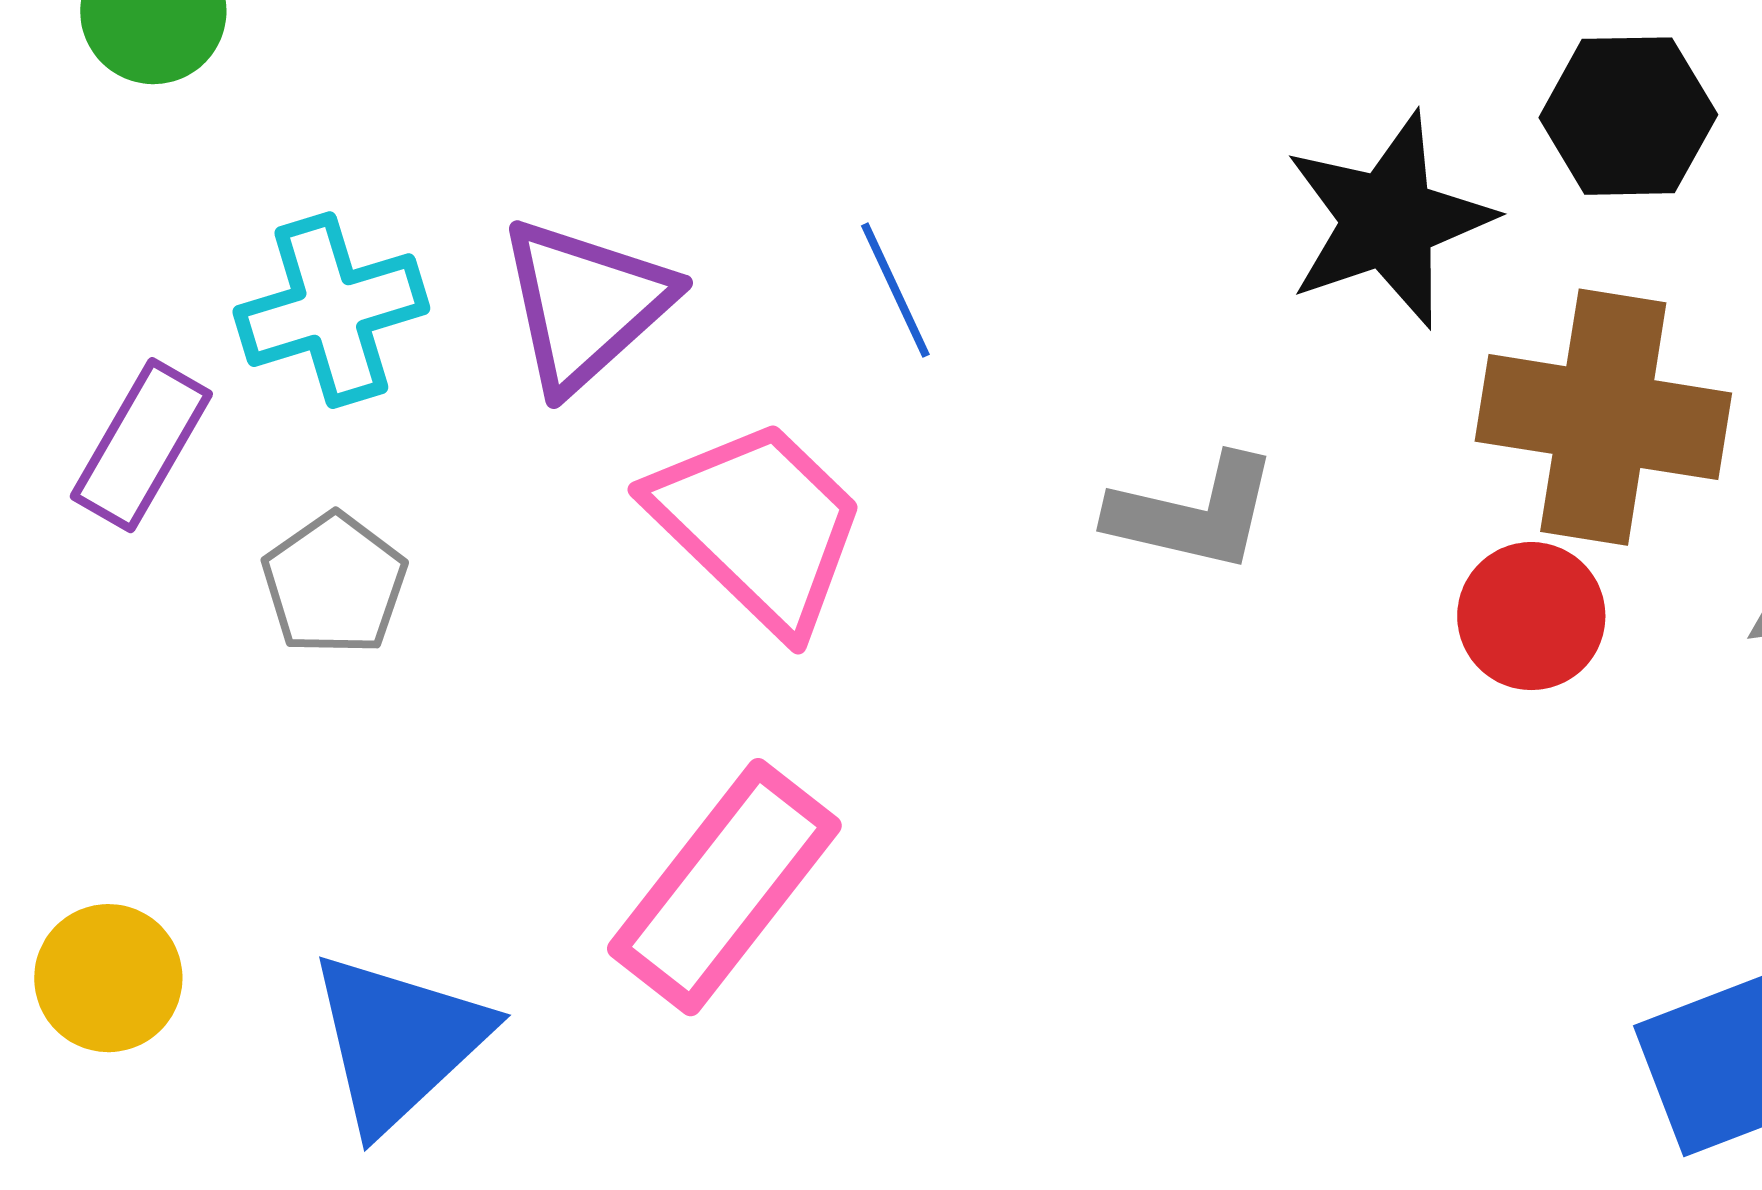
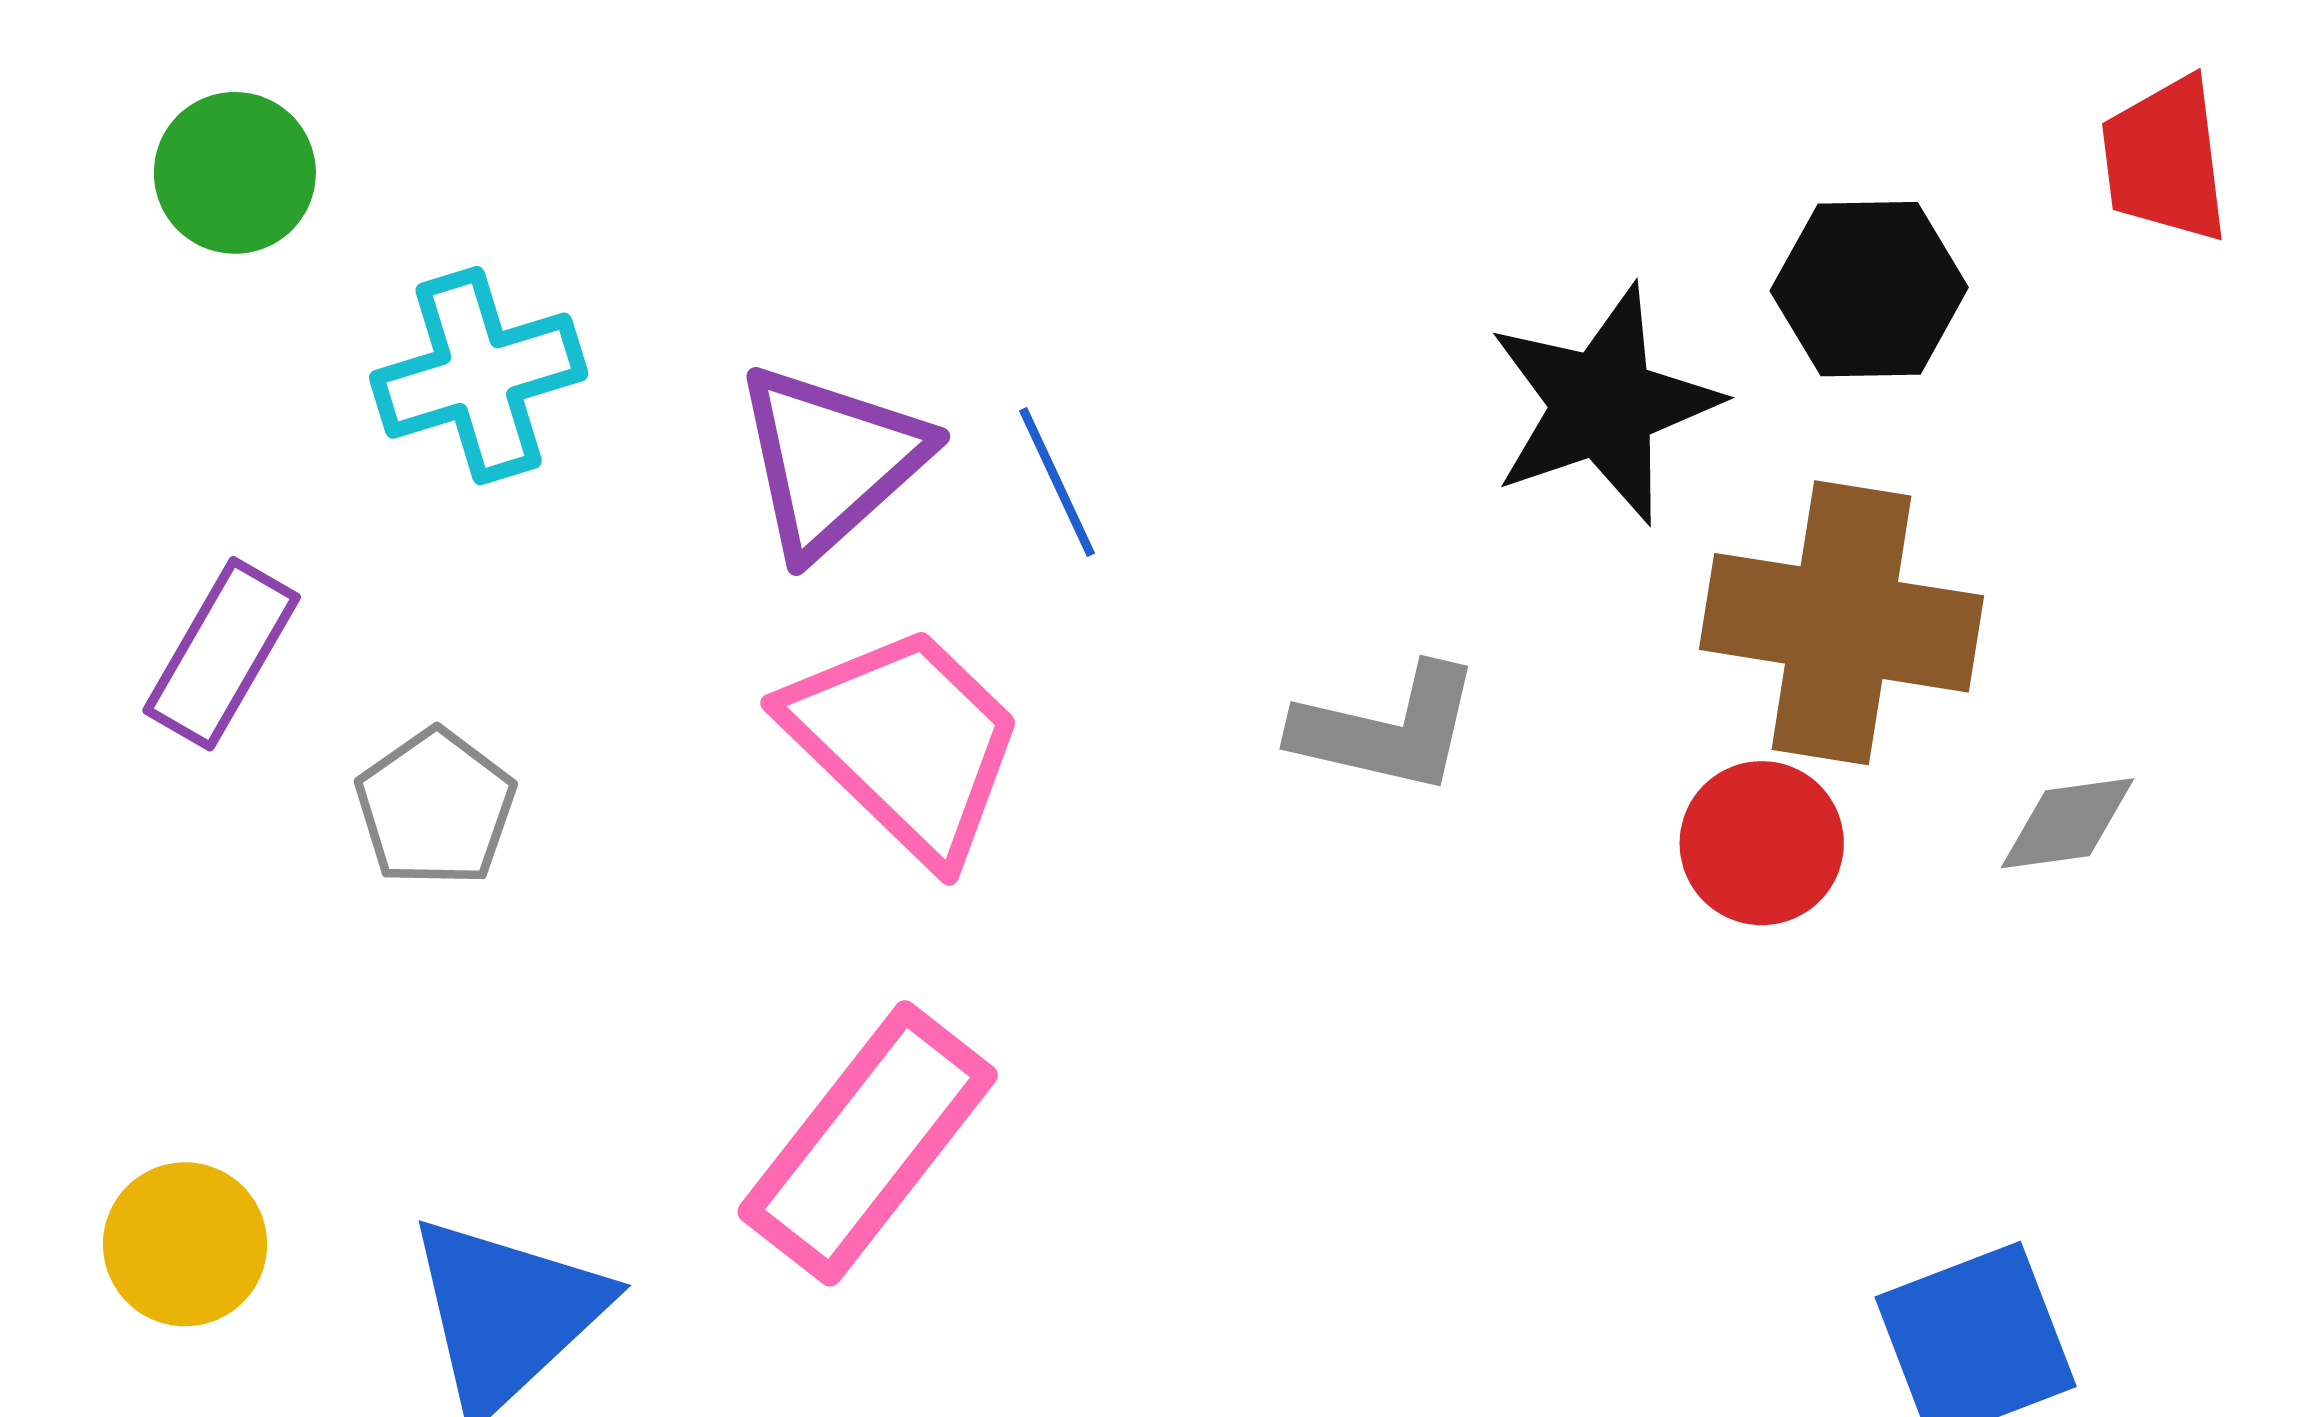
purple triangle: (585, 304) -> (831, 460), moved
cyan cross: (331, 310) -> (479, 376), moved

